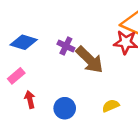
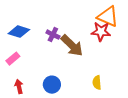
red arrow: (30, 100) -> (19, 87), moved
yellow semicircle: (111, 106) -> (97, 83), moved, turned -72

